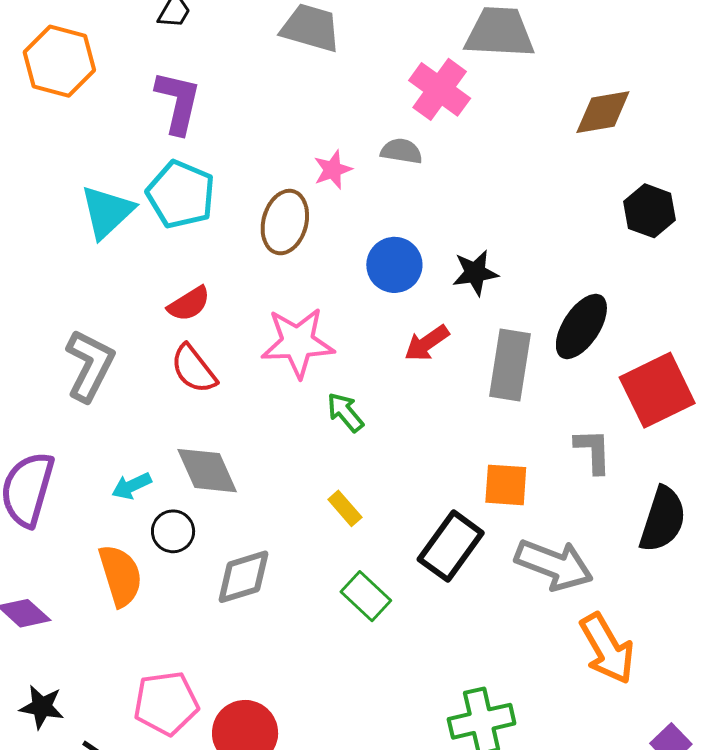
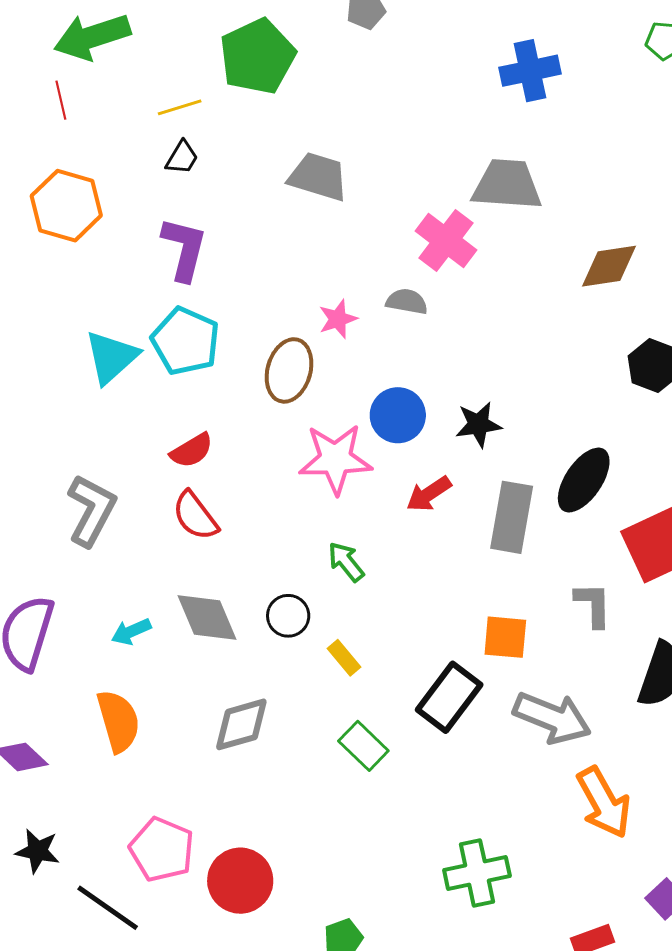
pink star: (298, 343) -> (335, 459), moved
black circle: (173, 531) -> (288, 616), moved
pink pentagon: (166, 703) -> (162, 849), turned 30

